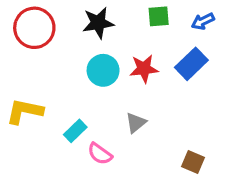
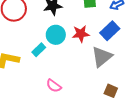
gray triangle: (136, 123) -> (102, 57), moved, size x1.6
cyan rectangle: (75, 131) -> (39, 50), moved

